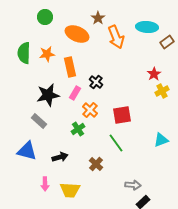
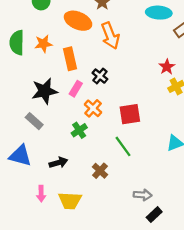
orange arrow: (116, 37) -> (110, 36), moved

